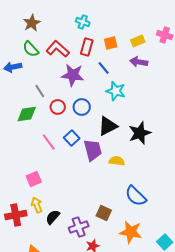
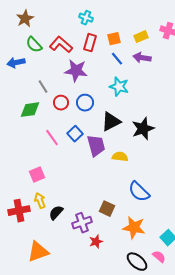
brown star: (32, 23) -> (25, 19), moved
blue line: (104, 68) -> (117, 59), moved

